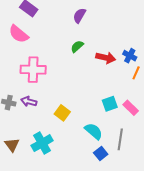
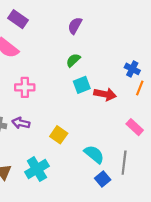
red arrow: (106, 58) -> (105, 94), moved
pink cross: (33, 70) -> (25, 87), size x0.7
cyan square: (110, 104) -> (82, 85), moved

